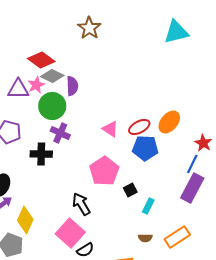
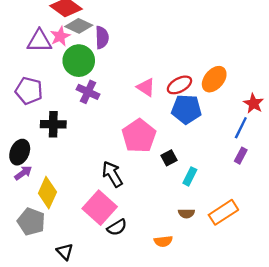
black cross: (41, 154) -> (53, 124), moved
purple rectangle: (192, 188) -> (241, 156), size x0.5

